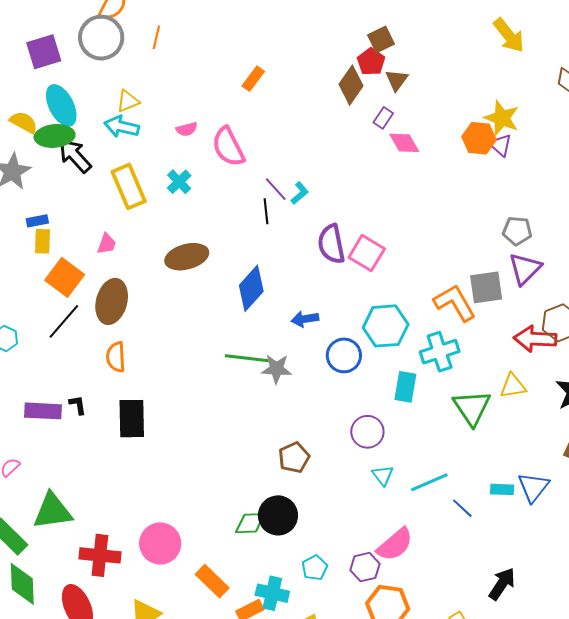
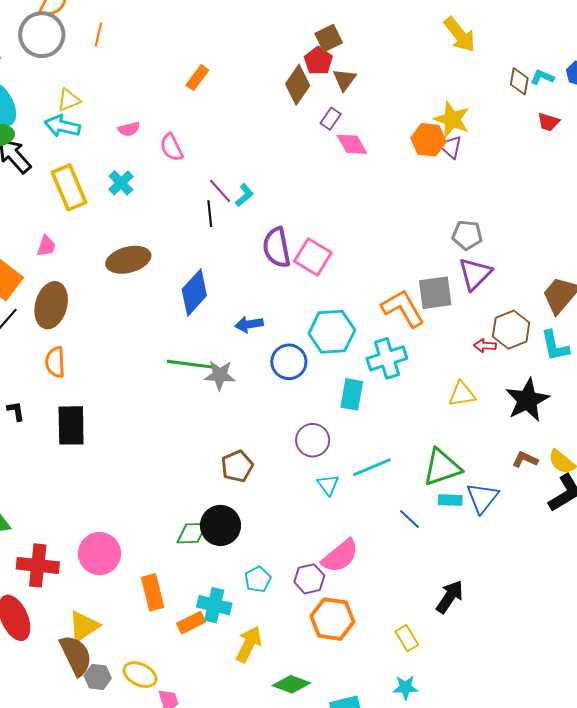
pink semicircle: (228, 147) -> (172, 147), size x0.7
red arrow: (535, 339) -> (485, 346), size x0.5
green triangle: (472, 408) -> (442, 467), moved, turned 45
cyan line: (429, 482) -> (372, 467), moved
orange rectangle: (212, 581) -> (153, 592), turned 32

